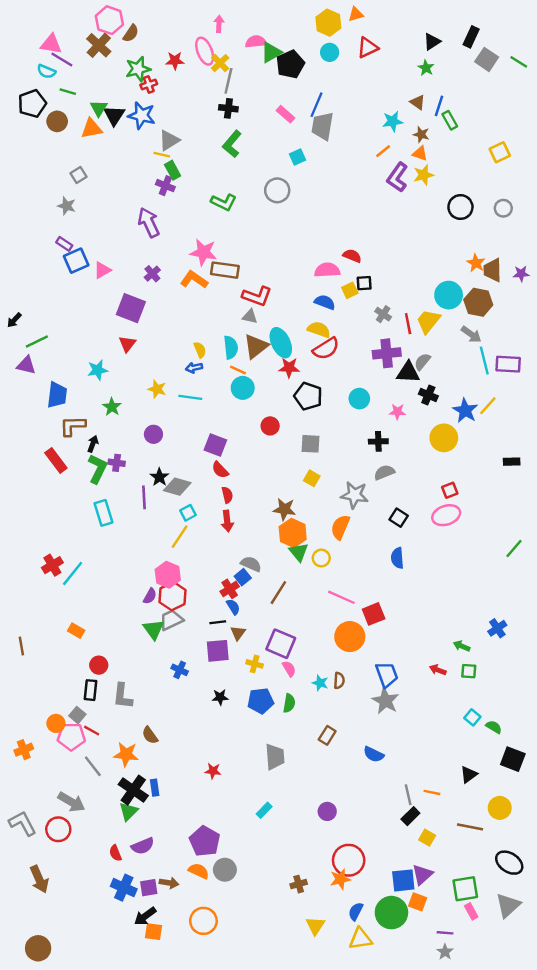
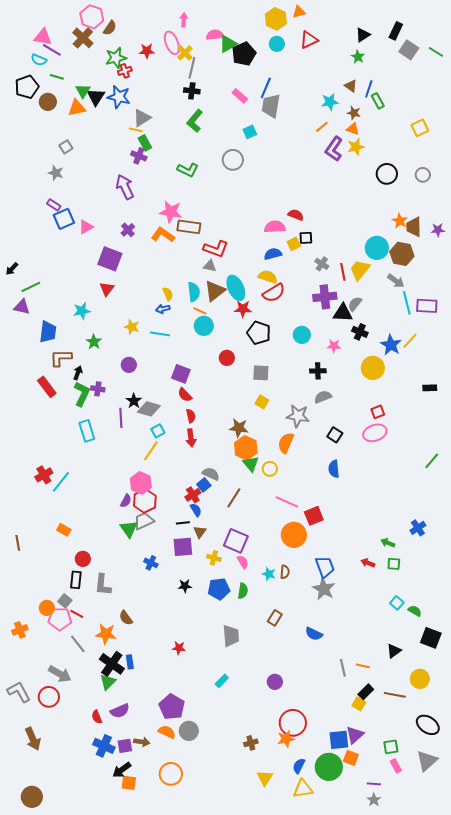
blue semicircle: (325, 302) -> (273, 254), turned -36
black rectangle: (410, 816) -> (366, 692), moved
green square: (465, 889) -> (391, 747), size x0.7

